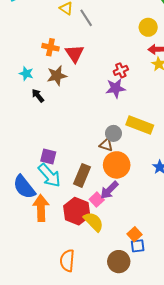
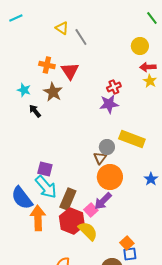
brown star: (57, 76) -> (53, 92), turned -30
brown triangle: (106, 145) -> (100, 158), turned 48
brown rectangle: (82, 175) -> (68, 199), moved

